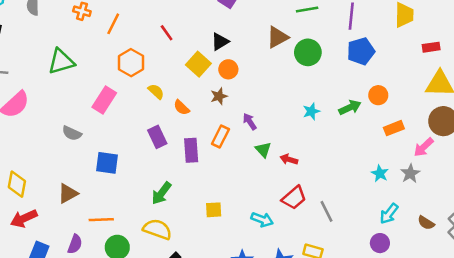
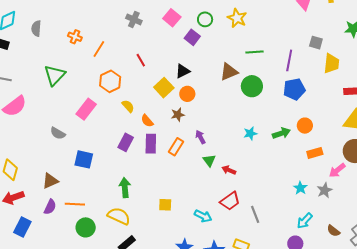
green triangle: (61, 62) -> (55, 75), turned -35
purple rectangle: (157, 137) -> (126, 142), turned 48
purple rectangle: (191, 150) -> (151, 144), moved
green arrow: (161, 193) -> (125, 188), turned 132
purple semicircle: (75, 244) -> (50, 207), moved

